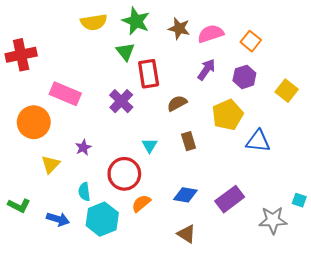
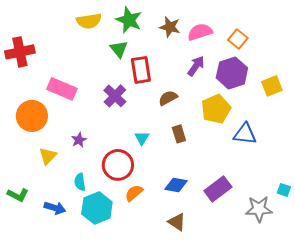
purple hexagon: (244, 77) -> (232, 73), size x1.4
yellow square: (287, 91) -> (272, 86), turned 30

